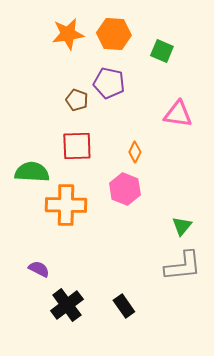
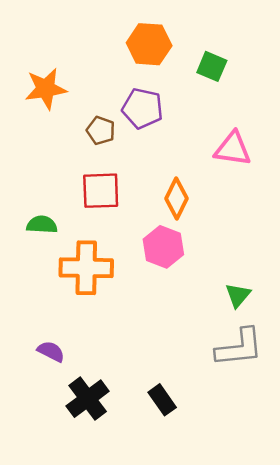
orange star: (68, 34) -> (46, 89), moved
orange diamond: (135, 152) -> (177, 199), size x1.4
green semicircle: (32, 172) -> (42, 225), size x0.7

